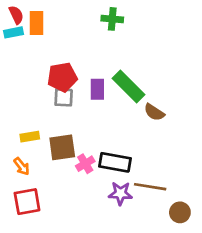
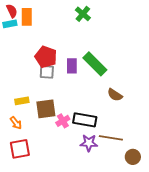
green cross: (112, 19) -> (83, 14), turned 35
red pentagon: (62, 77) -> (46, 57), turned 30
brown semicircle: (154, 112) -> (115, 95), moved

